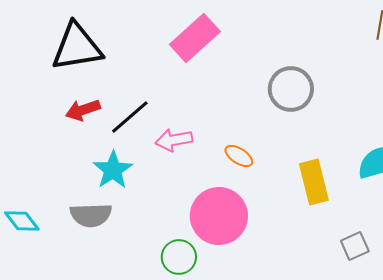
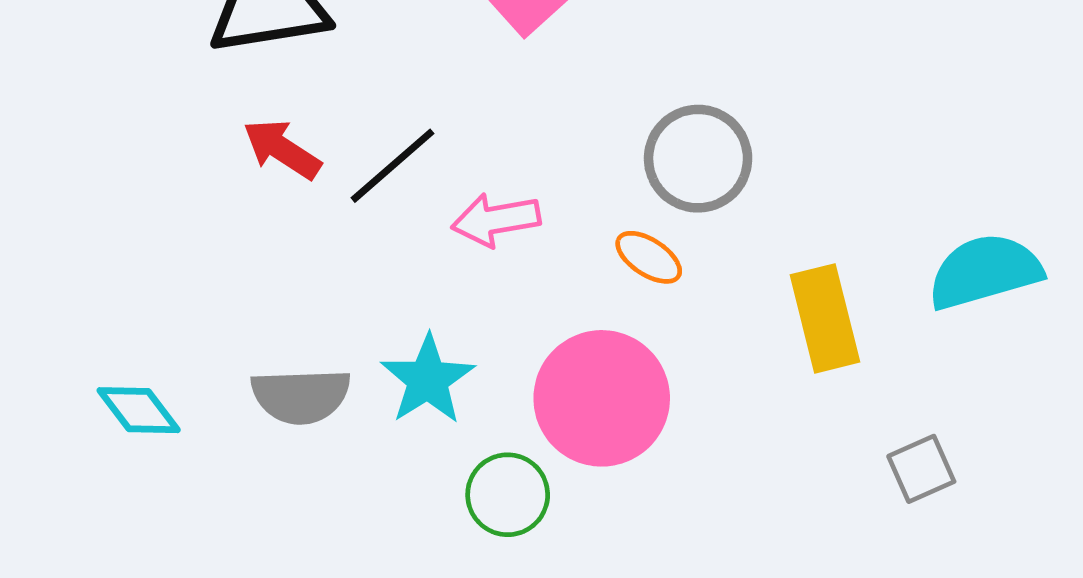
gray circle: (291, 89) -> (698, 159), moved
red arrow: (83, 110) -> (282, 149), turned 52
cyan star: (113, 170) -> (428, 380), moved

